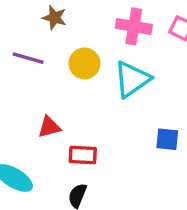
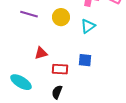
cyan triangle: (132, 79) -> (88, 26), size x0.7
blue square: (167, 139) -> (85, 60), moved

